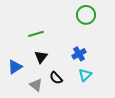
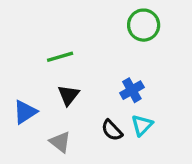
black semicircle: (56, 78) -> (112, 130), moved

